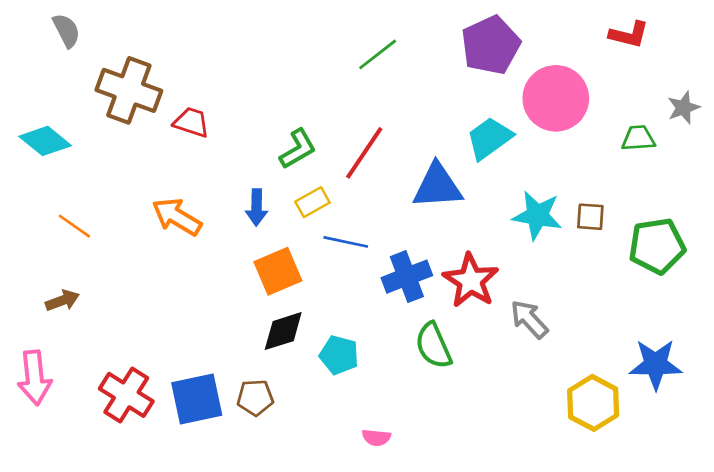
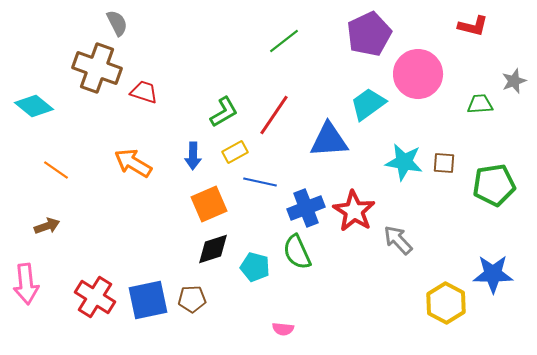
gray semicircle: (66, 31) -> (117, 23), moved
green semicircle: (433, 346) -> (297, 252), moved

